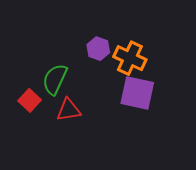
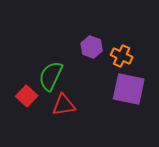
orange cross: (130, 58) -> (122, 56), size x0.7

